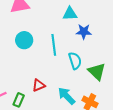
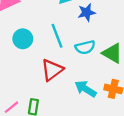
cyan semicircle: (75, 61) -> (85, 47), turned 108
red triangle: (39, 85) -> (52, 70), moved, size x1.5

